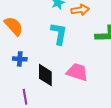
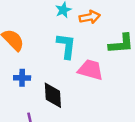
pink trapezoid: (77, 72) -> (91, 70), moved

